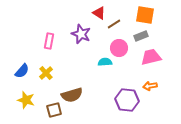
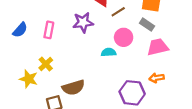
purple star: (81, 34) -> (83, 22), turned -30
gray rectangle: (141, 36) -> (147, 25), turned 56
blue semicircle: (22, 71) -> (20, 30), moved
yellow star: (26, 100) -> (29, 79), moved

